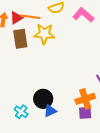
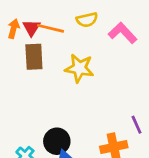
red triangle: (16, 18) -> (31, 28), turned -32
yellow star: (44, 34) -> (79, 68), moved

